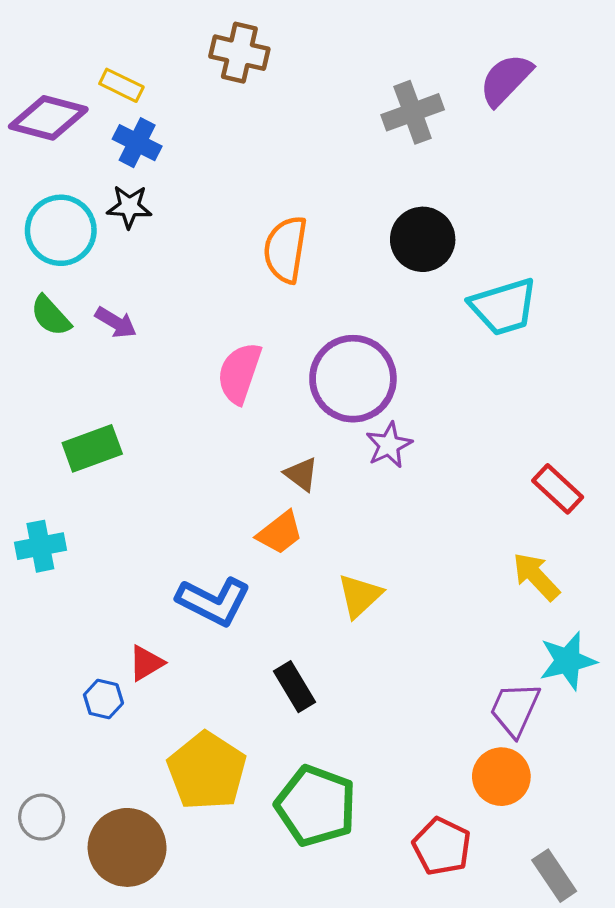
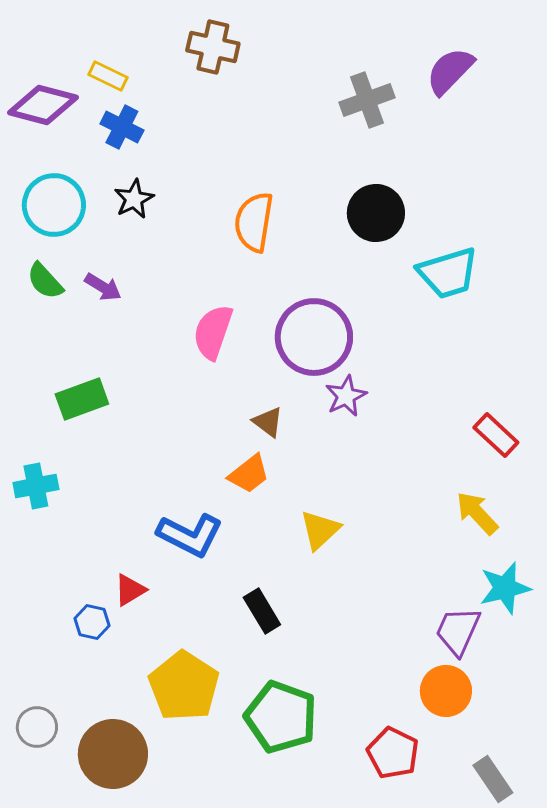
black star: (129, 207) -> (134, 199), moved, turned -30

